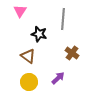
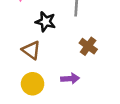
purple arrow: (58, 78) -> (70, 79), turned 40

